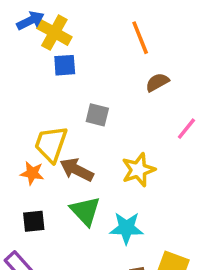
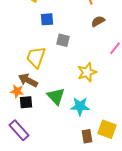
blue square: (65, 65) -> (47, 19), moved
brown arrow: (77, 170) -> (28, 80), moved
orange star: (32, 173) -> (17, 91), moved

